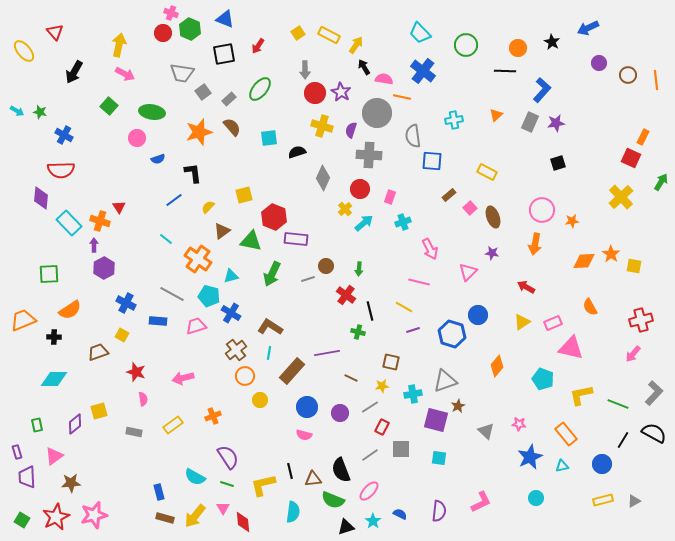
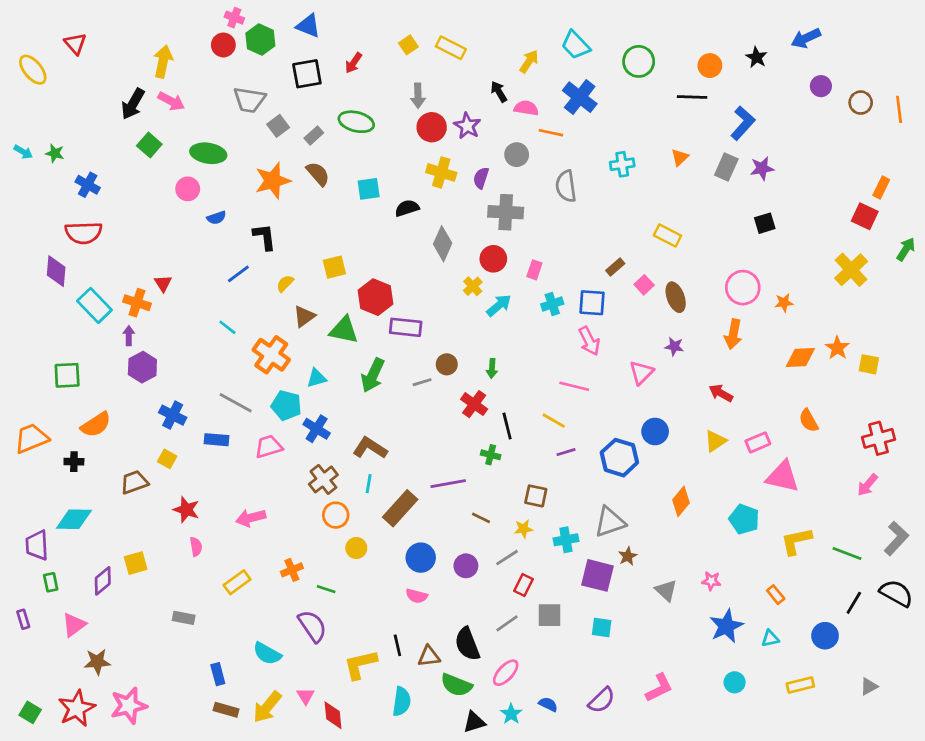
yellow arrow: (356, 45) -> (529, 61), moved
black arrow: (74, 72) -> (133, 104), moved
green ellipse: (260, 89) -> (356, 122), turned 65
gray circle: (377, 113) -> (517, 155), size x0.6
blue square: (432, 161) -> (592, 303), moved
gray rectangle: (134, 432) -> (184, 618), moved
orange rectangle: (566, 434) -> (776, 595), size x0.6
purple trapezoid: (27, 477) -> (37, 545), moved
green line: (227, 484) -> (326, 589), moved
yellow rectangle: (603, 500) -> (800, 685), moved
purple semicircle: (439, 511) -> (602, 700), turned 40

